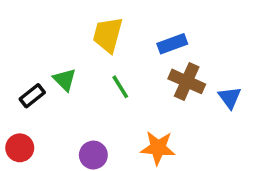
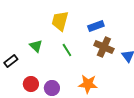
black rectangle: (32, 96) -> (11, 61), moved
red circle: (20, 148) -> (31, 84), moved

